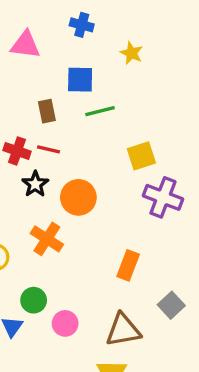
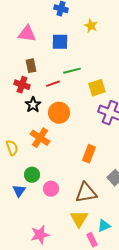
pink triangle: (25, 45) -> (27, 34), moved
brown rectangle: (47, 111) -> (31, 66), moved
green line: (100, 111) -> (72, 71), moved
red line: (49, 149) -> (53, 84), moved, turned -32

